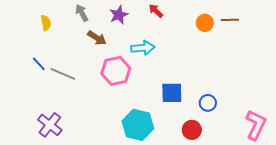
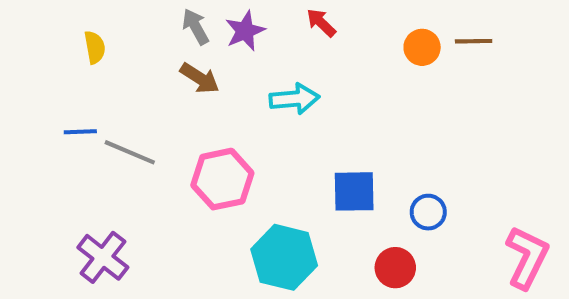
gray arrow: (82, 13) -> (196, 27), moved
blue line: (39, 64) -> (80, 132), turned -49
pink hexagon: (116, 71) -> (222, 179), moved

